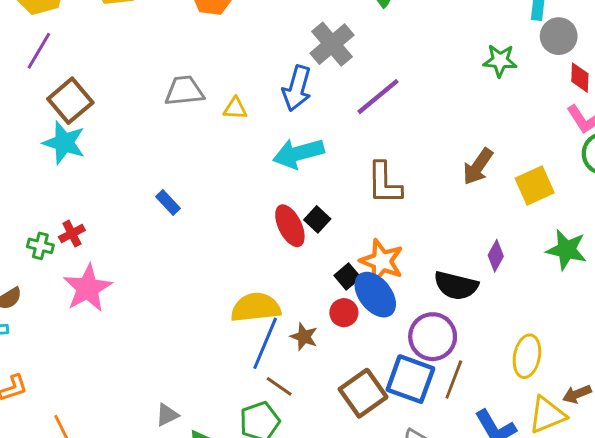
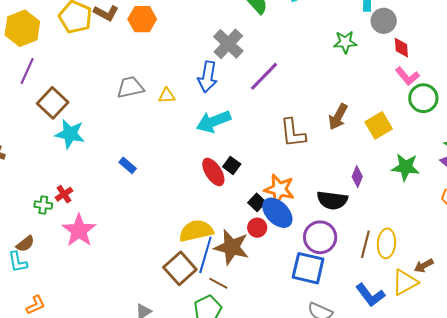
cyan star: (64, 143) -> (70, 134), moved
brown L-shape: (384, 183) -> (293, 133), moved
brown star: (304, 337) -> (232, 247), size x1.8
brown line: (454, 380) -> (365, 244), moved
brown square: (363, 393) -> (180, 268), moved

